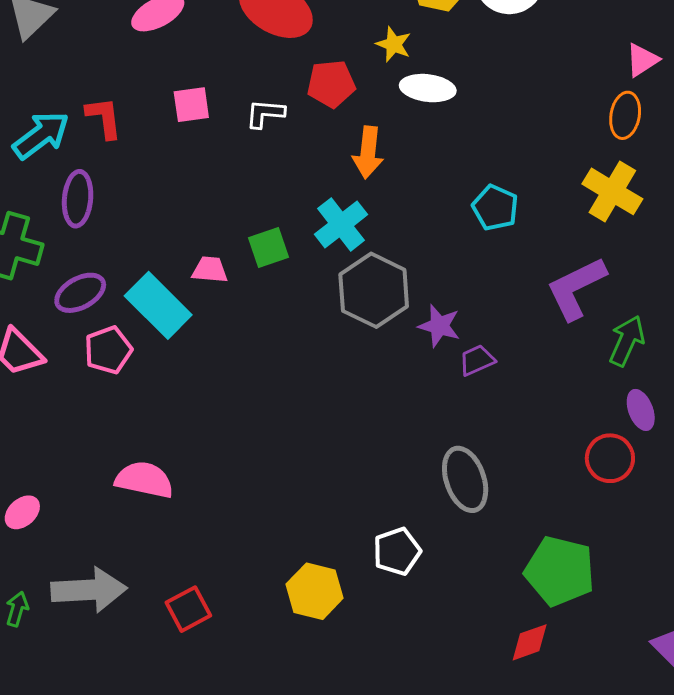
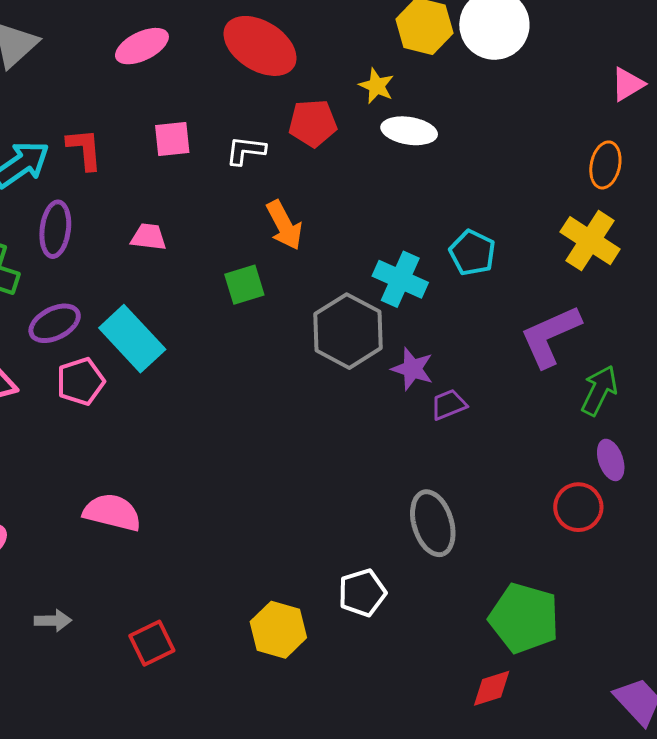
pink triangle: (642, 60) -> (628, 84), moved
orange arrow: (368, 152) -> (284, 225), moved, turned -36
cyan cross: (341, 224) -> (400, 279), moved, turned -30
pink trapezoid: (210, 270) -> (149, 237), moved
gray arrow: (89, 590) -> (53, 621), size x0.5

